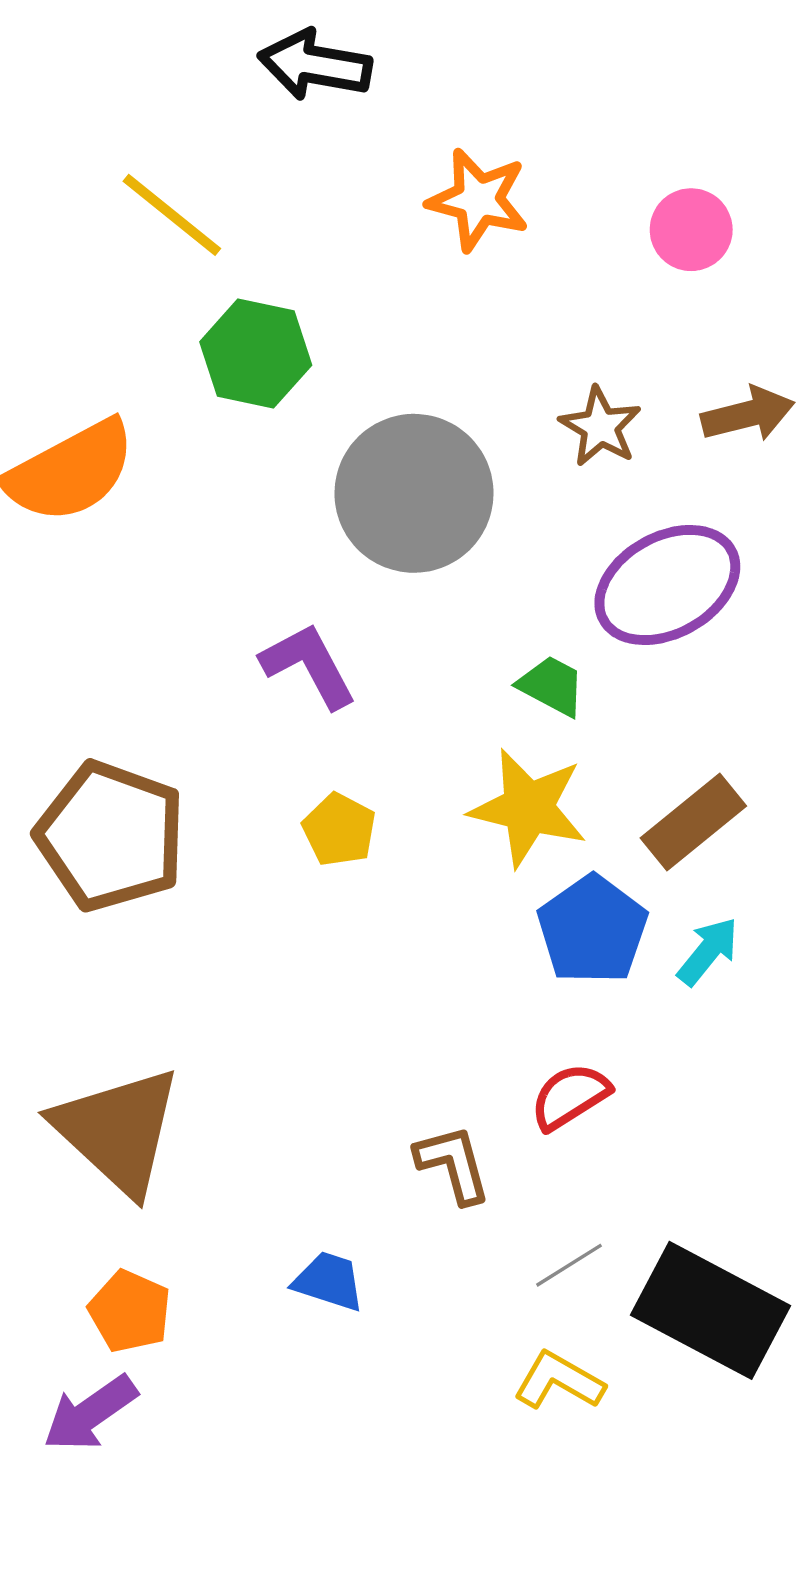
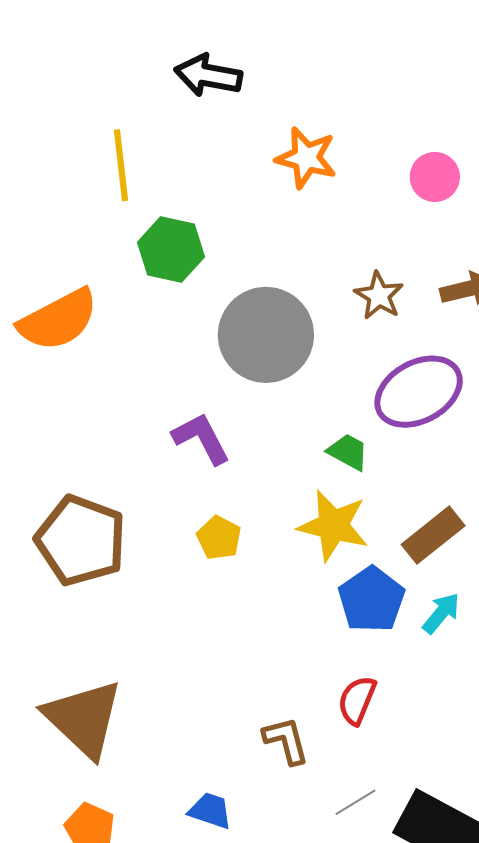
yellow line: (172, 215) -> (121, 165), turned 44
red semicircle: (570, 1096) -> (357, 700), turned -36

